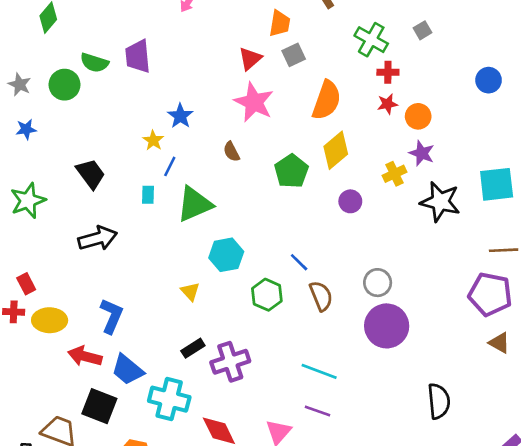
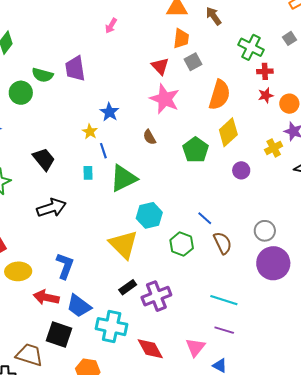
red triangle: (250, 59) -> (160, 66), turned -30
blue line: (170, 166) -> (103, 151), turned -42
yellow triangle: (190, 291) -> (123, 244), size x2.0

